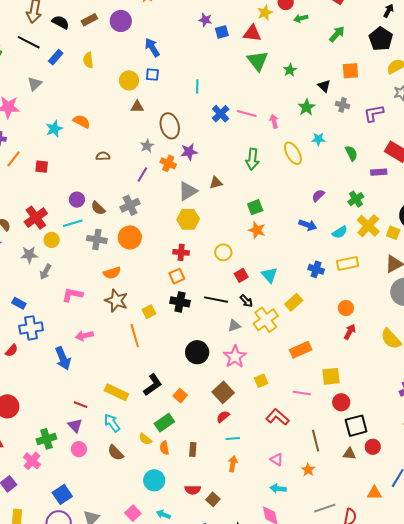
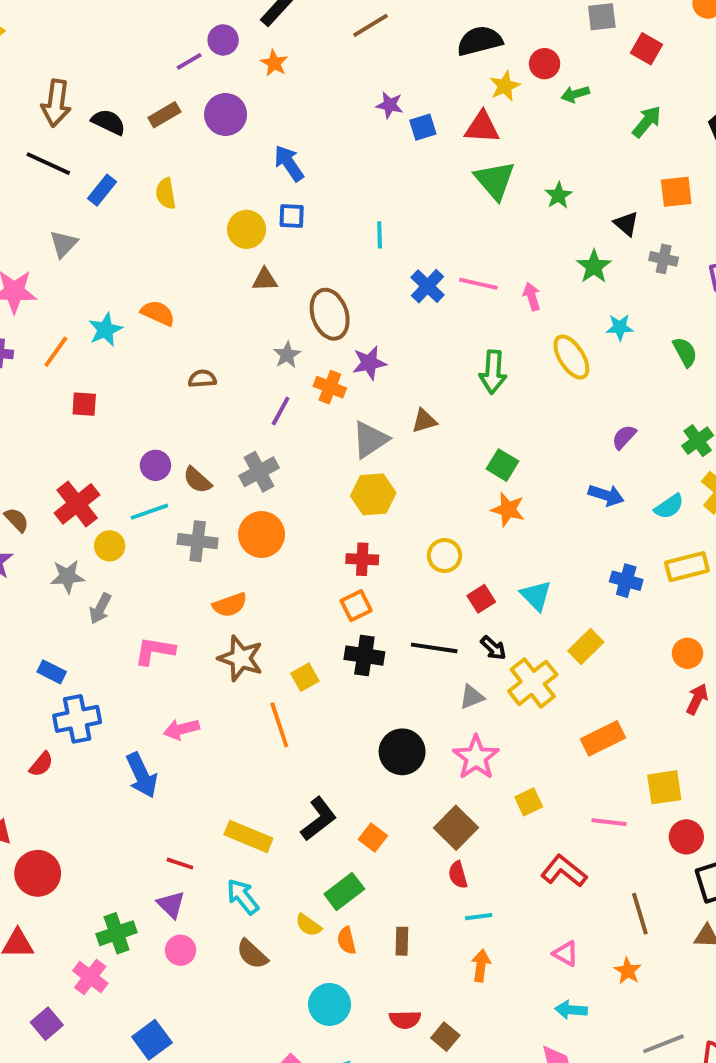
orange line: (14, 159) -> (56, 352), moved
green square: (255, 207) -> (502, 465), turned -35
red semicircle: (223, 417) -> (458, 875), turned -64

